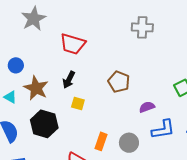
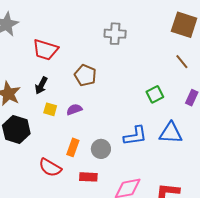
brown pentagon: (119, 82) -> (85, 75), moved
purple semicircle: (147, 107) -> (74, 109), moved

